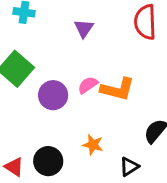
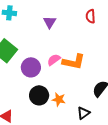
red semicircle: (145, 22) -> (90, 16), size x0.6
black circle: (48, 161) -> (39, 95), moved

